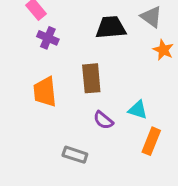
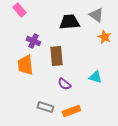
purple cross: (48, 38) -> (33, 41), moved
cyan triangle: (138, 110) -> (95, 77), moved
orange rectangle: (151, 141) -> (71, 111), moved, turned 48

